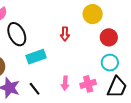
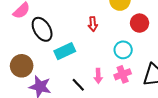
cyan circle: (110, 63) -> (123, 50), moved
black line: (35, 89) -> (78, 85), moved

